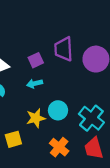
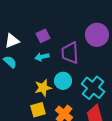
purple trapezoid: (64, 49) -> (70, 53), moved
yellow square: (13, 139) -> (38, 110), moved

